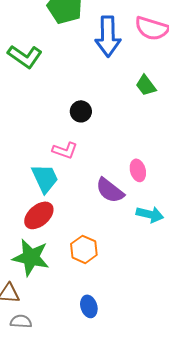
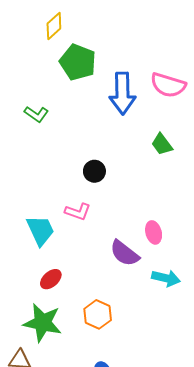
green L-shape: (25, 56) -> (36, 114), size x0.7
cyan trapezoid: (45, 178) -> (40, 230), moved
red ellipse: (39, 215) -> (51, 279), size x0.7

